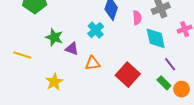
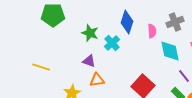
green star: (54, 37) -> (90, 33), moved
orange triangle: (93, 63) -> (97, 80), moved

